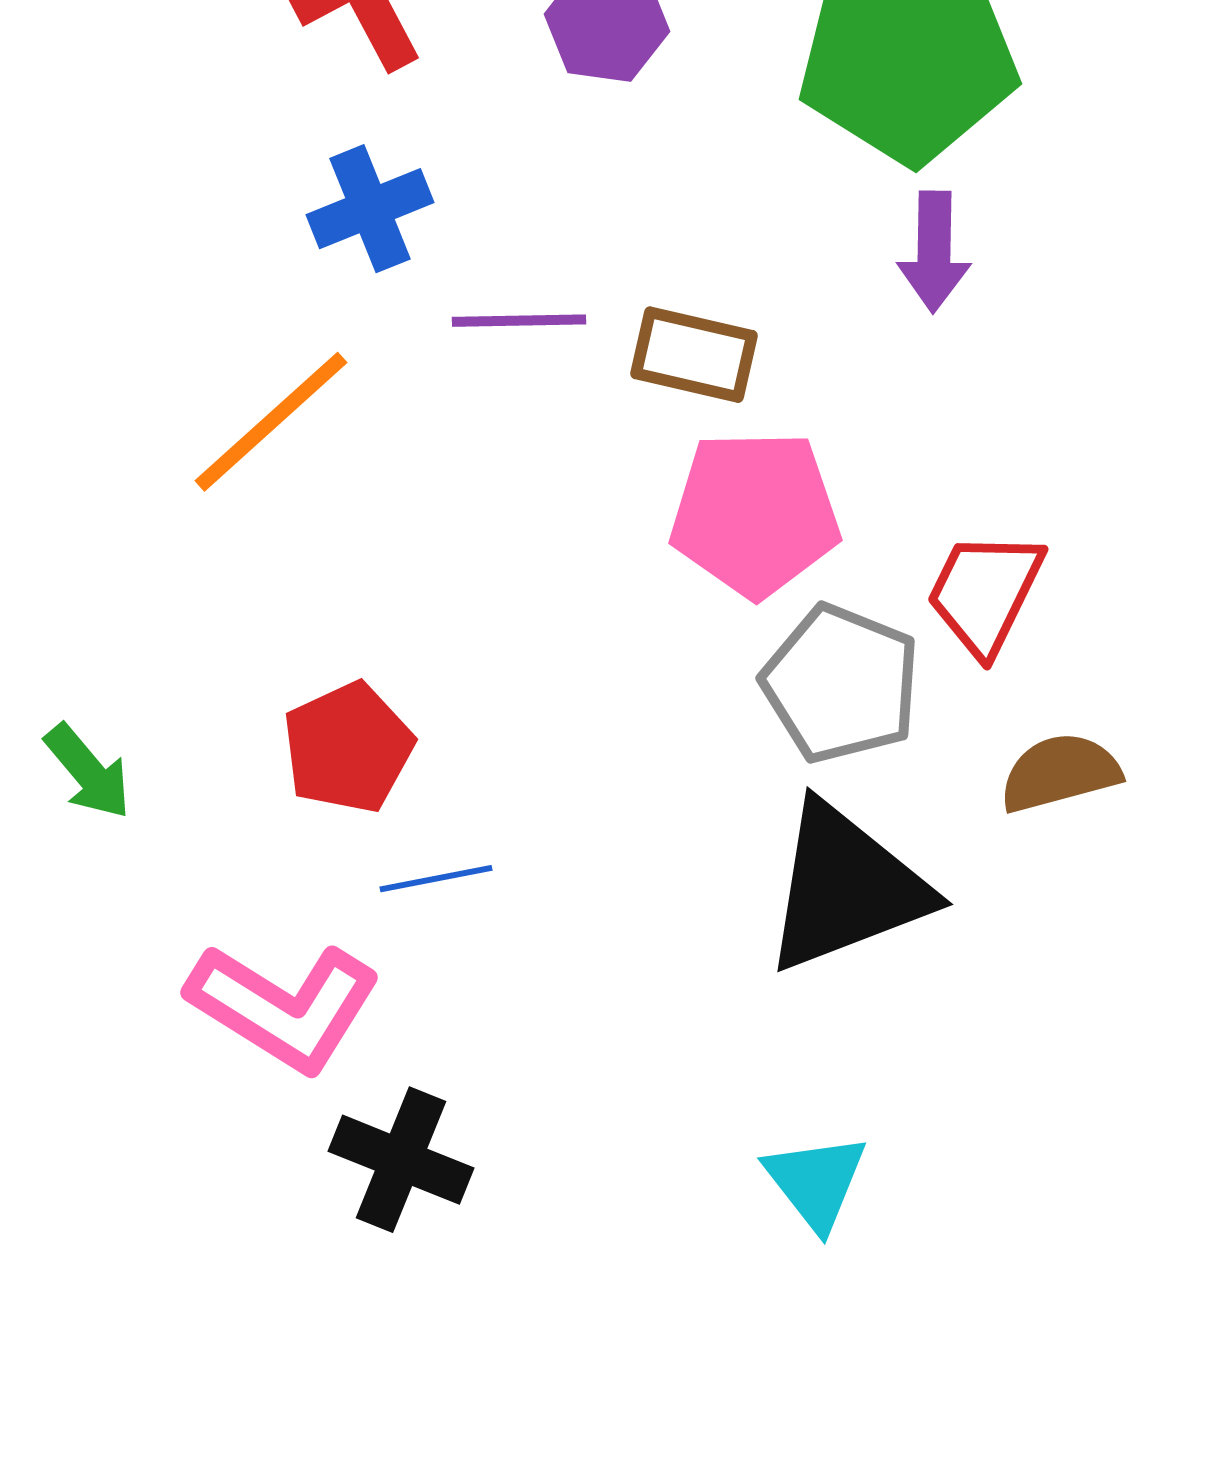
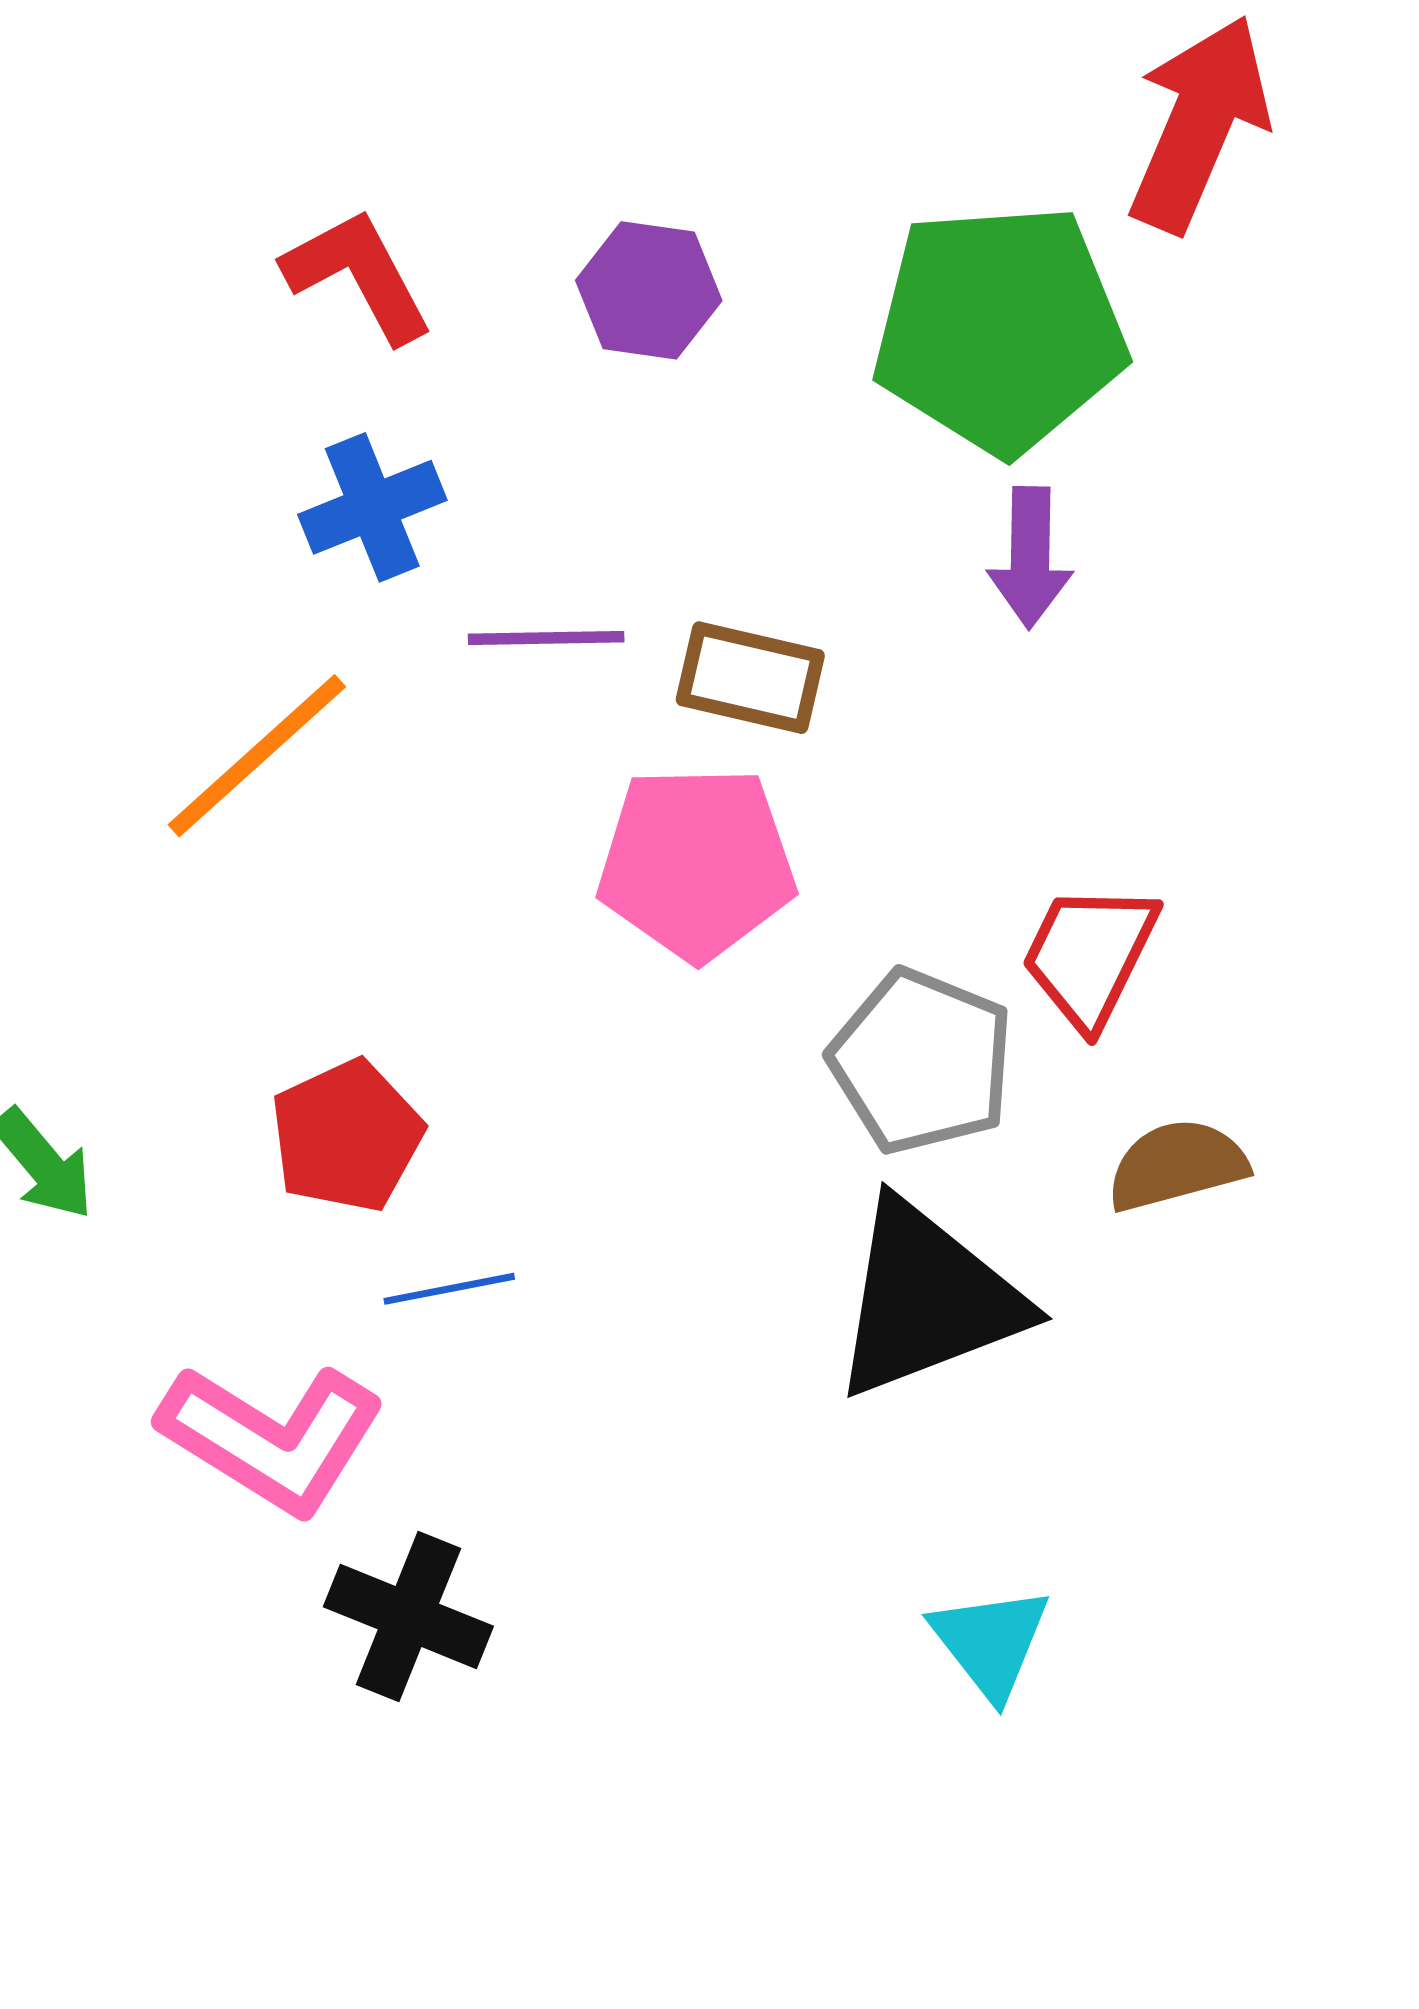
pink pentagon: (755, 514) -> (697, 863), moved
cyan triangle: (816, 1182) -> (990, 1642), moved

